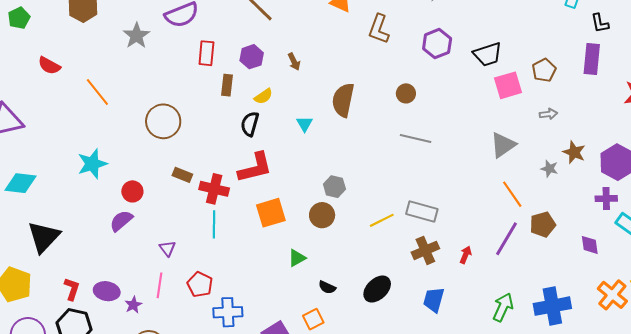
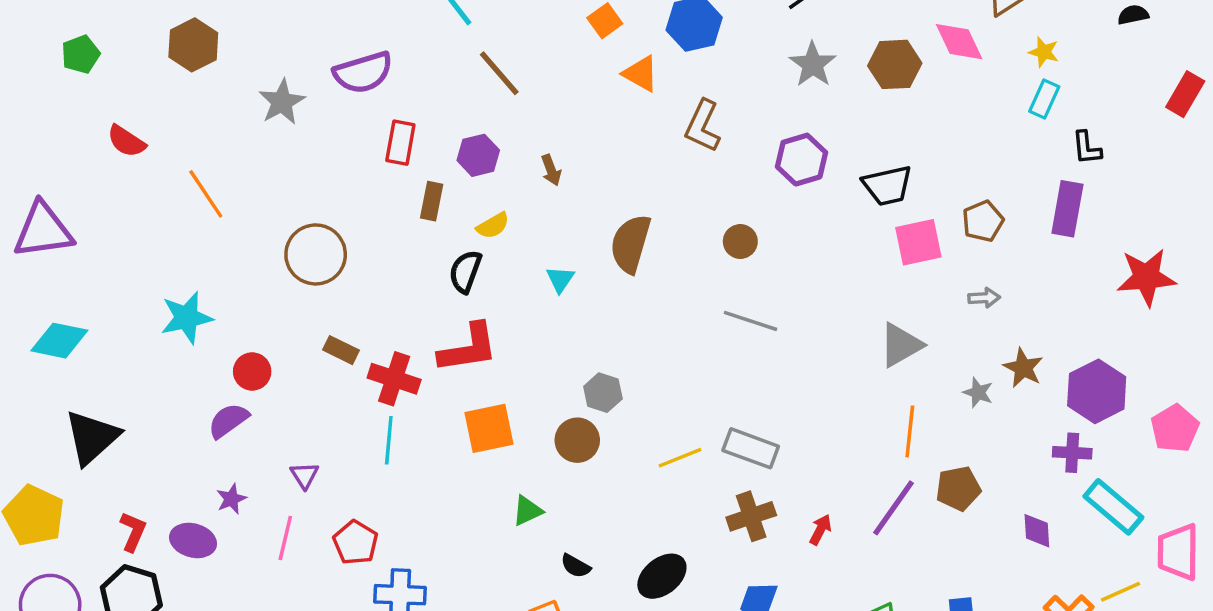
orange line: (512, 194) -> (910, 431), turned 36
purple star: (133, 305) -> (231, 499), moved

